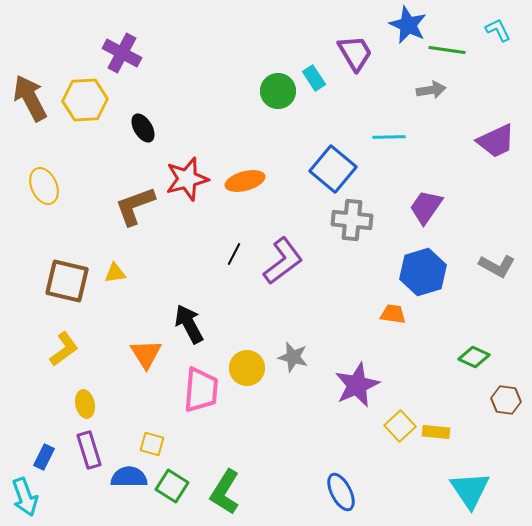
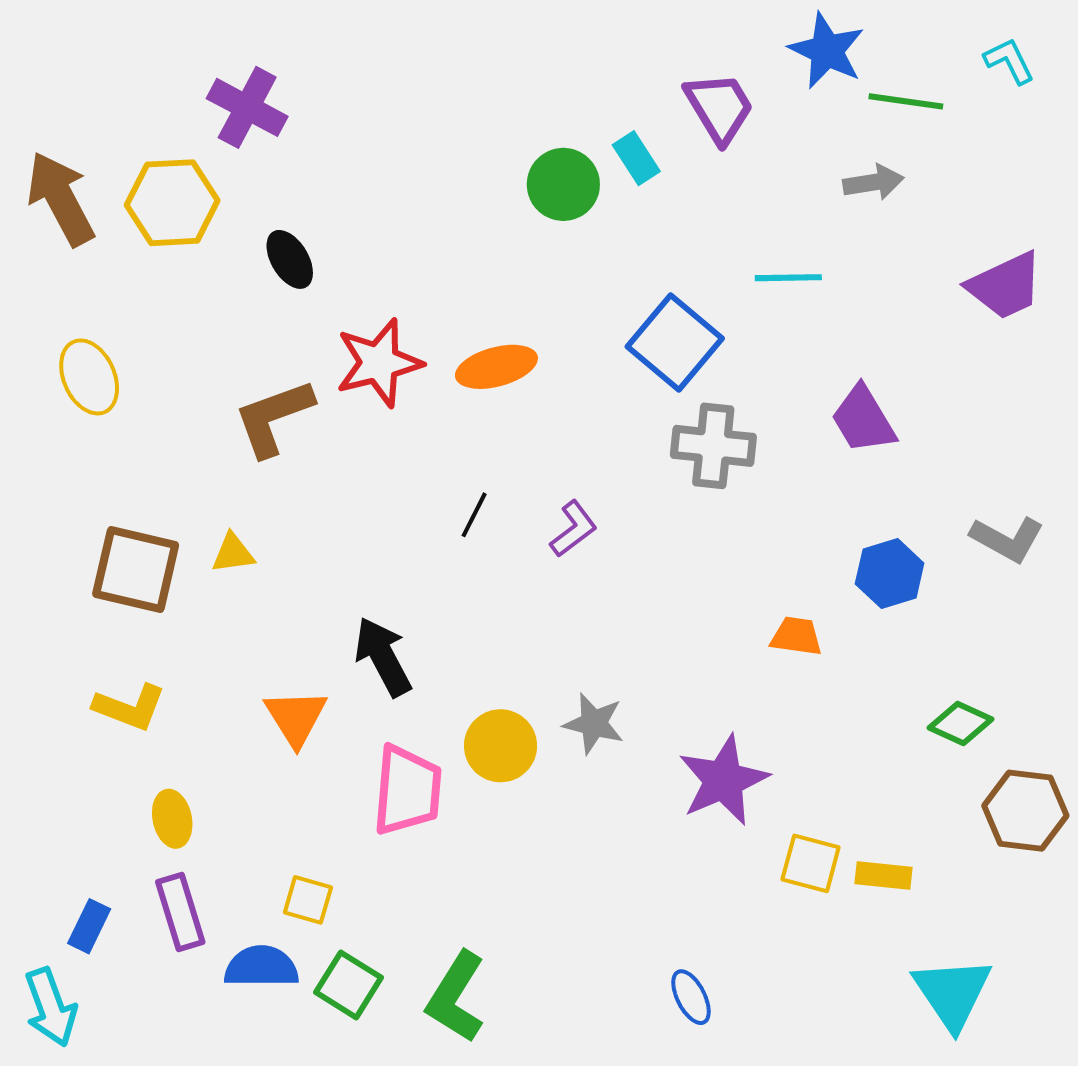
purple trapezoid: (426, 207) -> (863, 420), turned -66
purple L-shape: (283, 261) -> (573, 529), size x0.6
blue hexagon: (423, 272) -> (890, 574), moved, size x0.7
yellow L-shape: (64, 349) -> (130, 707), turned 57
brown hexagon: (506, 400) -> (1025, 811), size x1.4
yellow square: (400, 426) -> (811, 863), turned -32
blue ellipse: (341, 492) -> (691, 997), size x0.7

